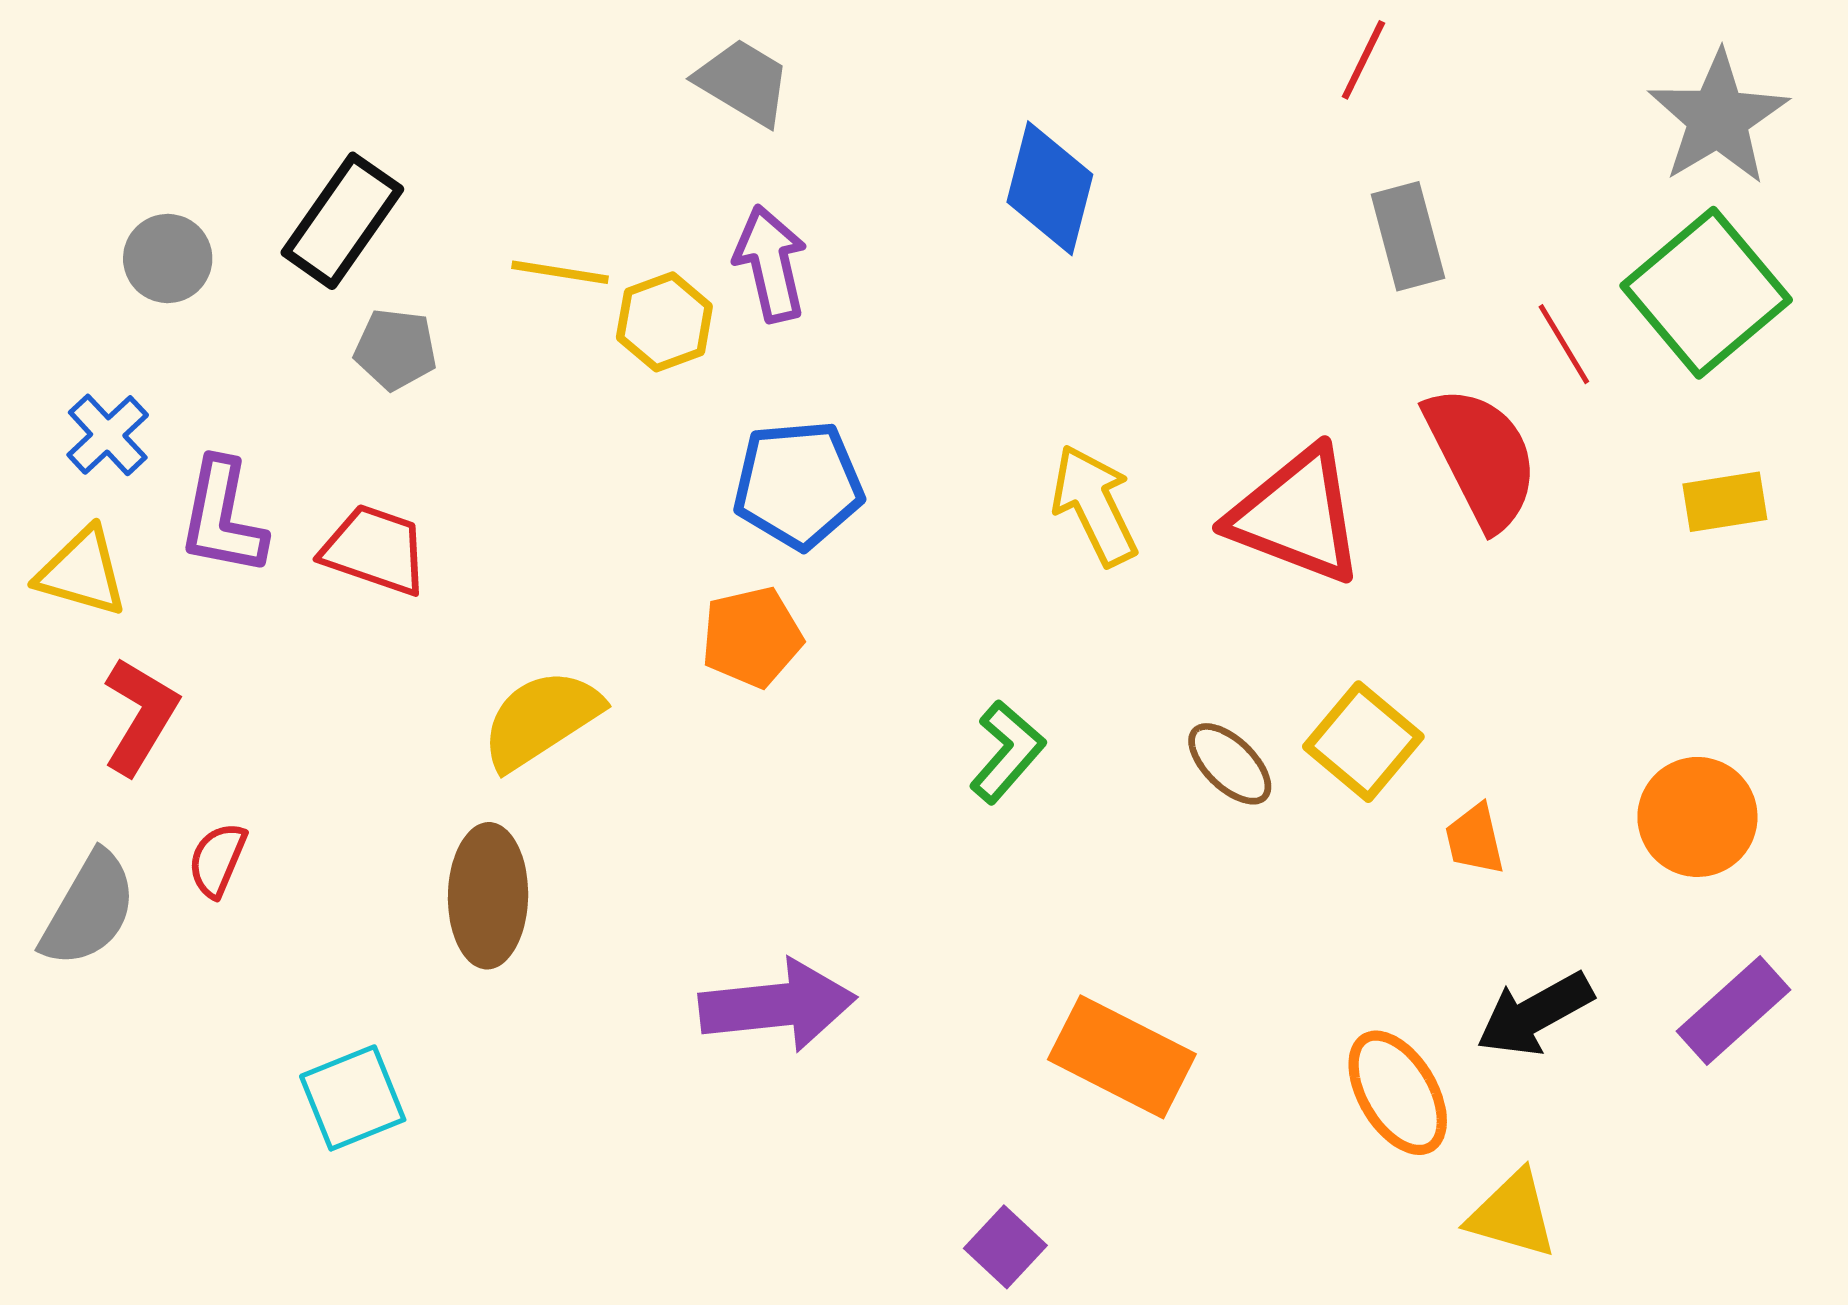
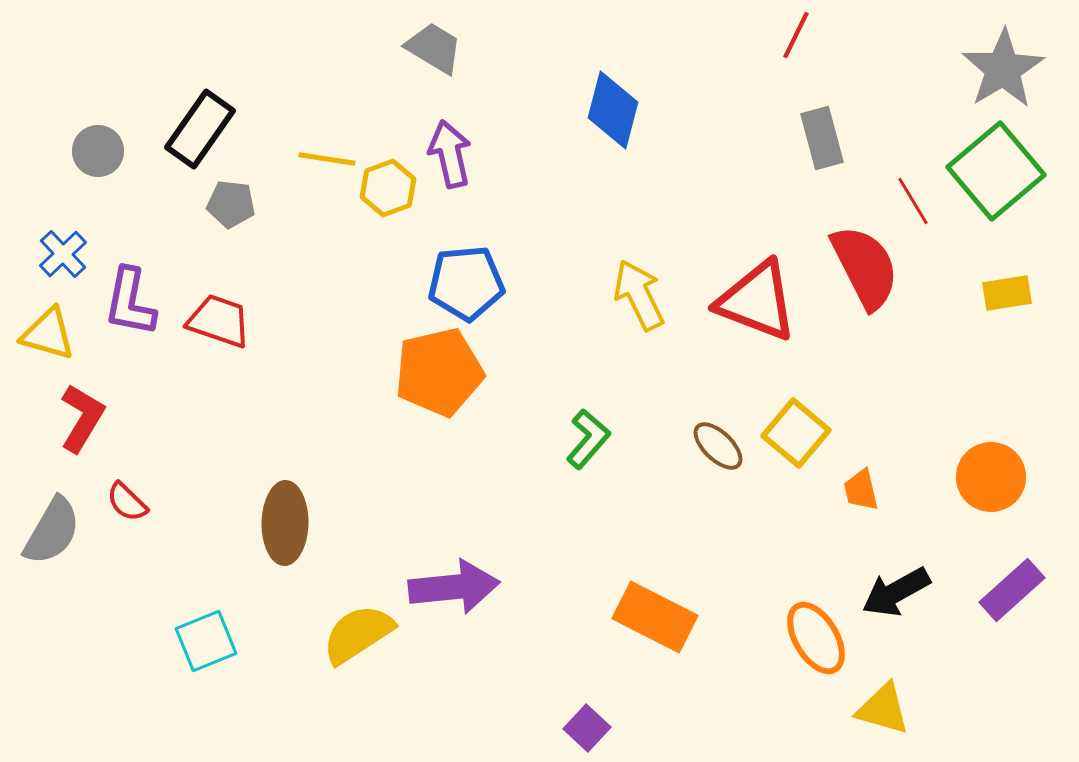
orange pentagon: (752, 637) -> (439, 372), size x1.5
yellow semicircle: (541, 719) -> (358, 634), moved
red semicircle: (217, 860) -> (127, 502), turned -69

